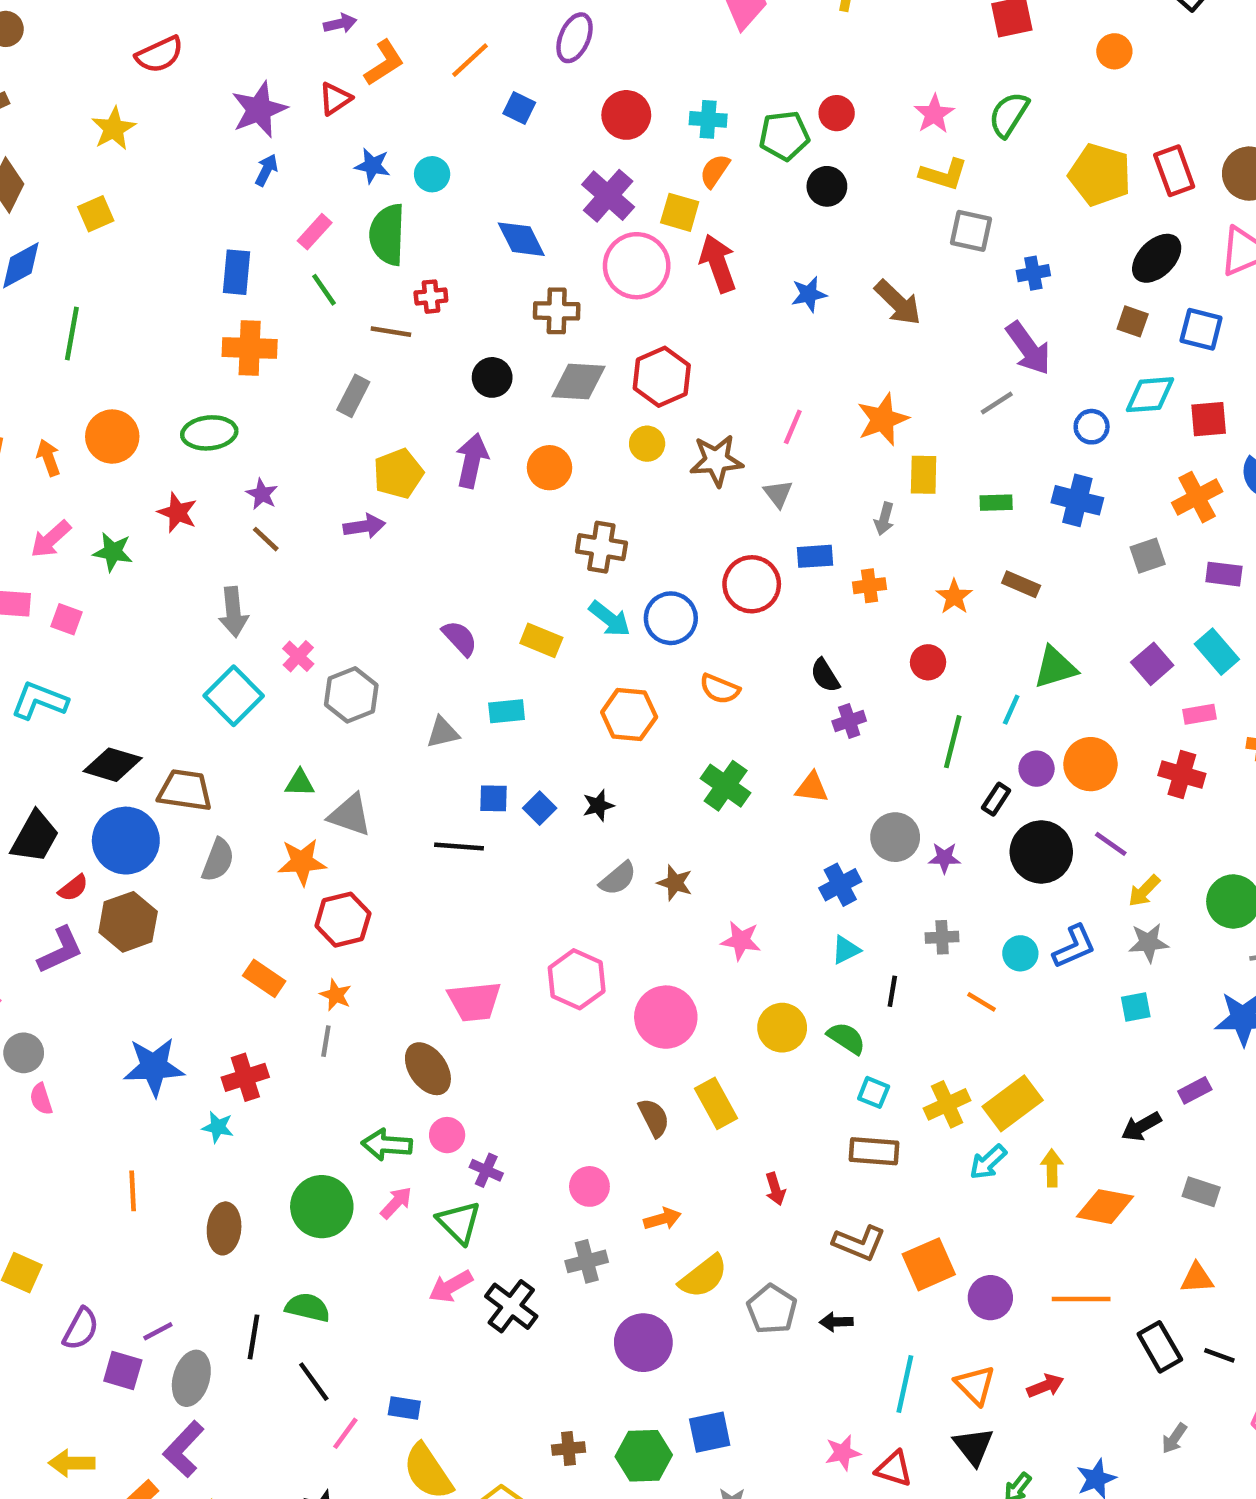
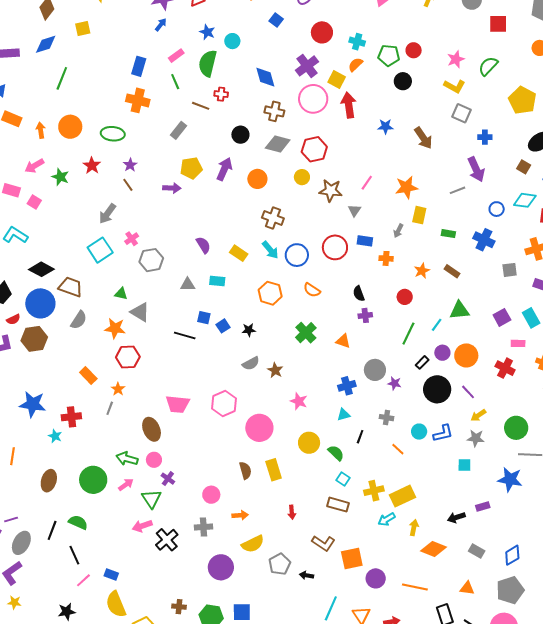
gray arrow: (233, 612) -> (107, 214), turned 30

